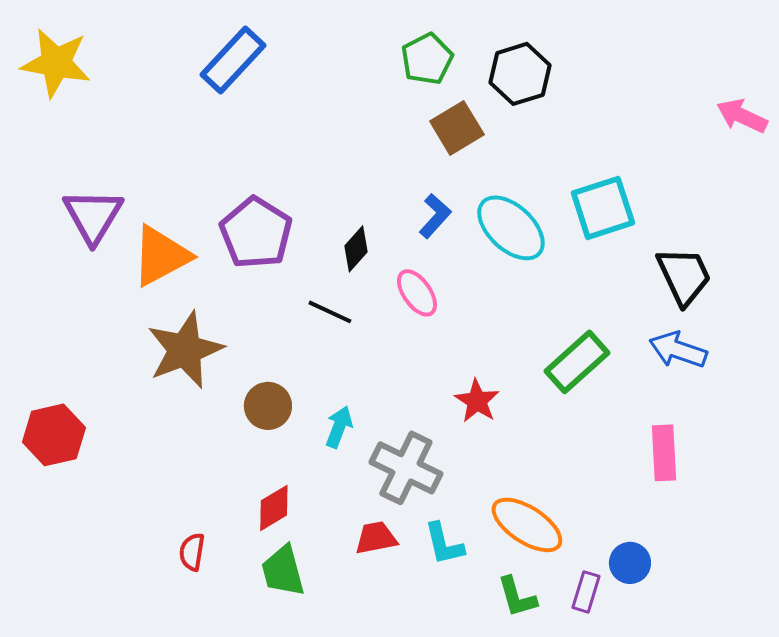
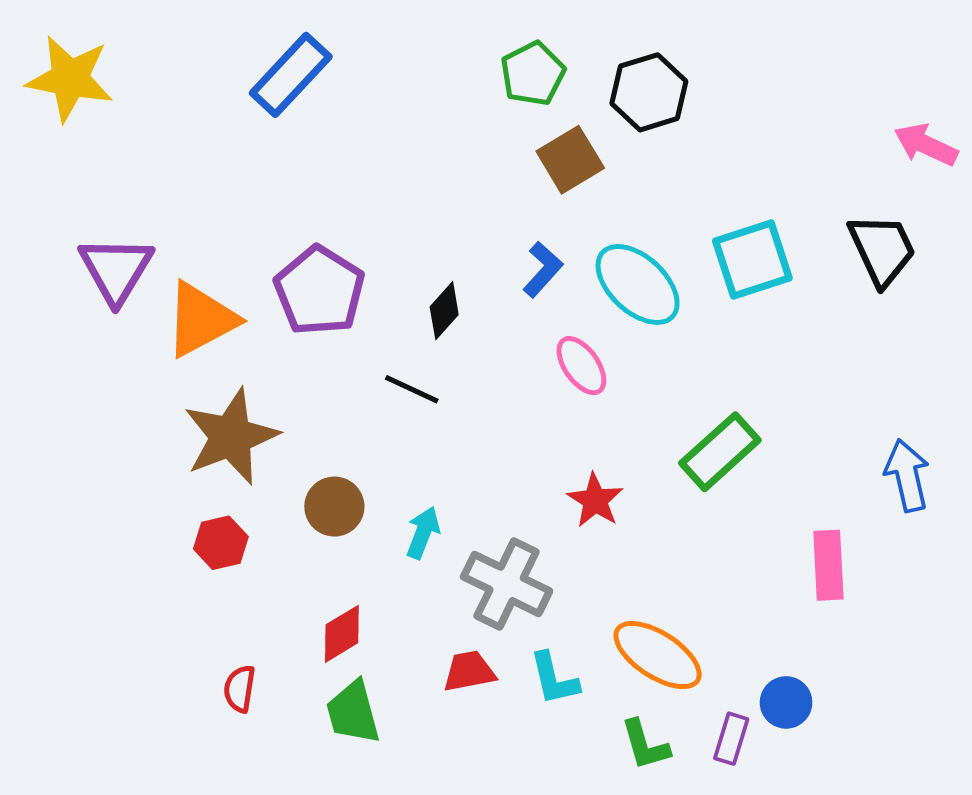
black trapezoid: (684, 276) -> (882, 250), moved
pink ellipse: (417, 293) -> (581, 366), moved
blue arrow: (678, 350) -> (907, 475), moved, turned 58
red hexagon: (54, 435) -> (221, 543), moved, size x0.7

